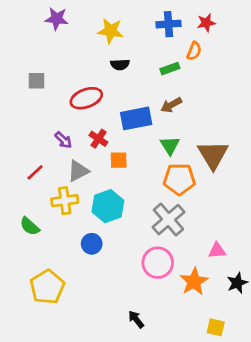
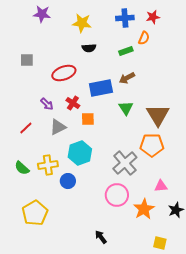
orange pentagon: (179, 179) -> (152, 145), moved
yellow cross: (65, 201) -> (48, 165), moved

